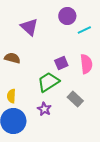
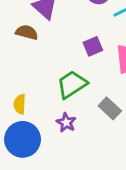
brown semicircle: (12, 58) -> (27, 32), moved
purple square: (61, 63) -> (93, 46), moved

